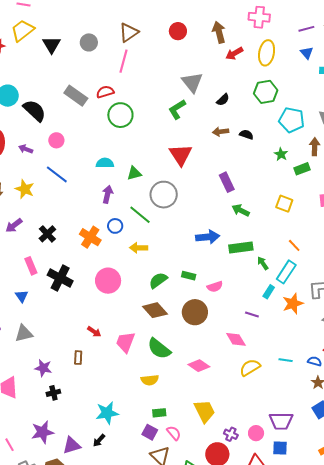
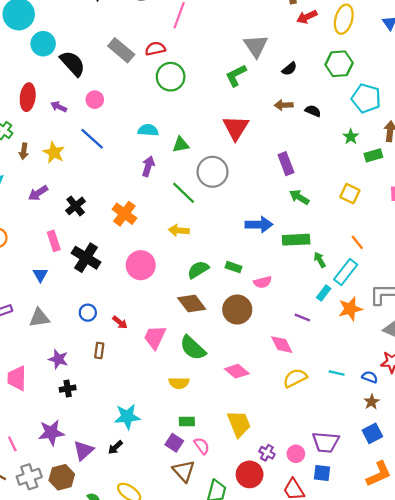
blue circle: (115, 226) -> (88, 313), moved
purple triangle: (72, 445) -> (83, 450), turned -30

